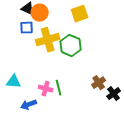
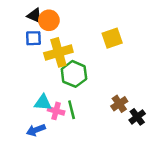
yellow square: (80, 14) -> (112, 38), moved
green hexagon: (71, 46) -> (74, 74), moved
cyan triangle: (14, 82) -> (43, 103), moved

